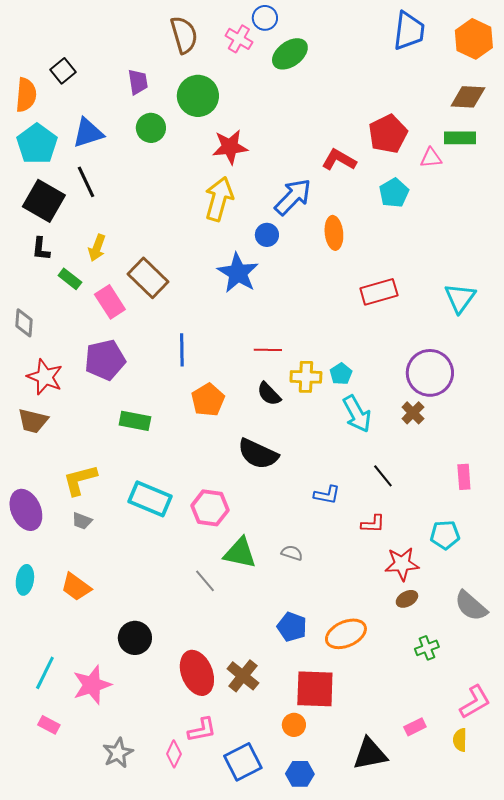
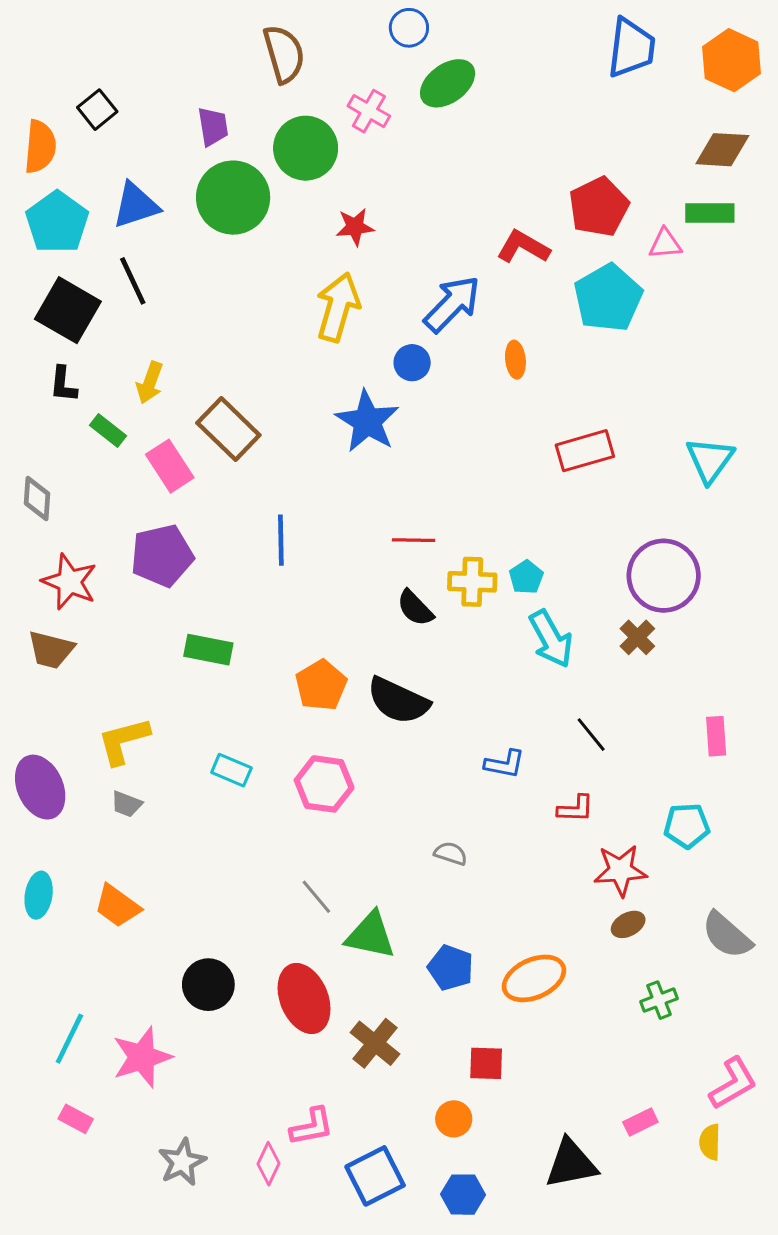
pink cross: (239, 39) -> (369, 111), moved
green circle: (151, 128) -> (233, 198), size x1.6
red star: (230, 147) -> (355, 227), size x0.7
cyan pentagon: (394, 193) -> (608, 298), size x1.5
orange ellipse: (334, 233) -> (515, 360), size x0.7
orange pentagon: (208, 400) -> (321, 685), moved
cyan rectangle: (150, 499) -> (231, 770), size x0.6
green triangle: (240, 553) -> (370, 935), moved
red ellipse: (197, 673) -> (304, 999), moved
red square: (315, 689) -> (486, 1063), size x0.6

